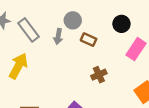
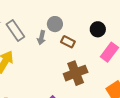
brown cross: (99, 75) -> (76, 73), size x1.6

